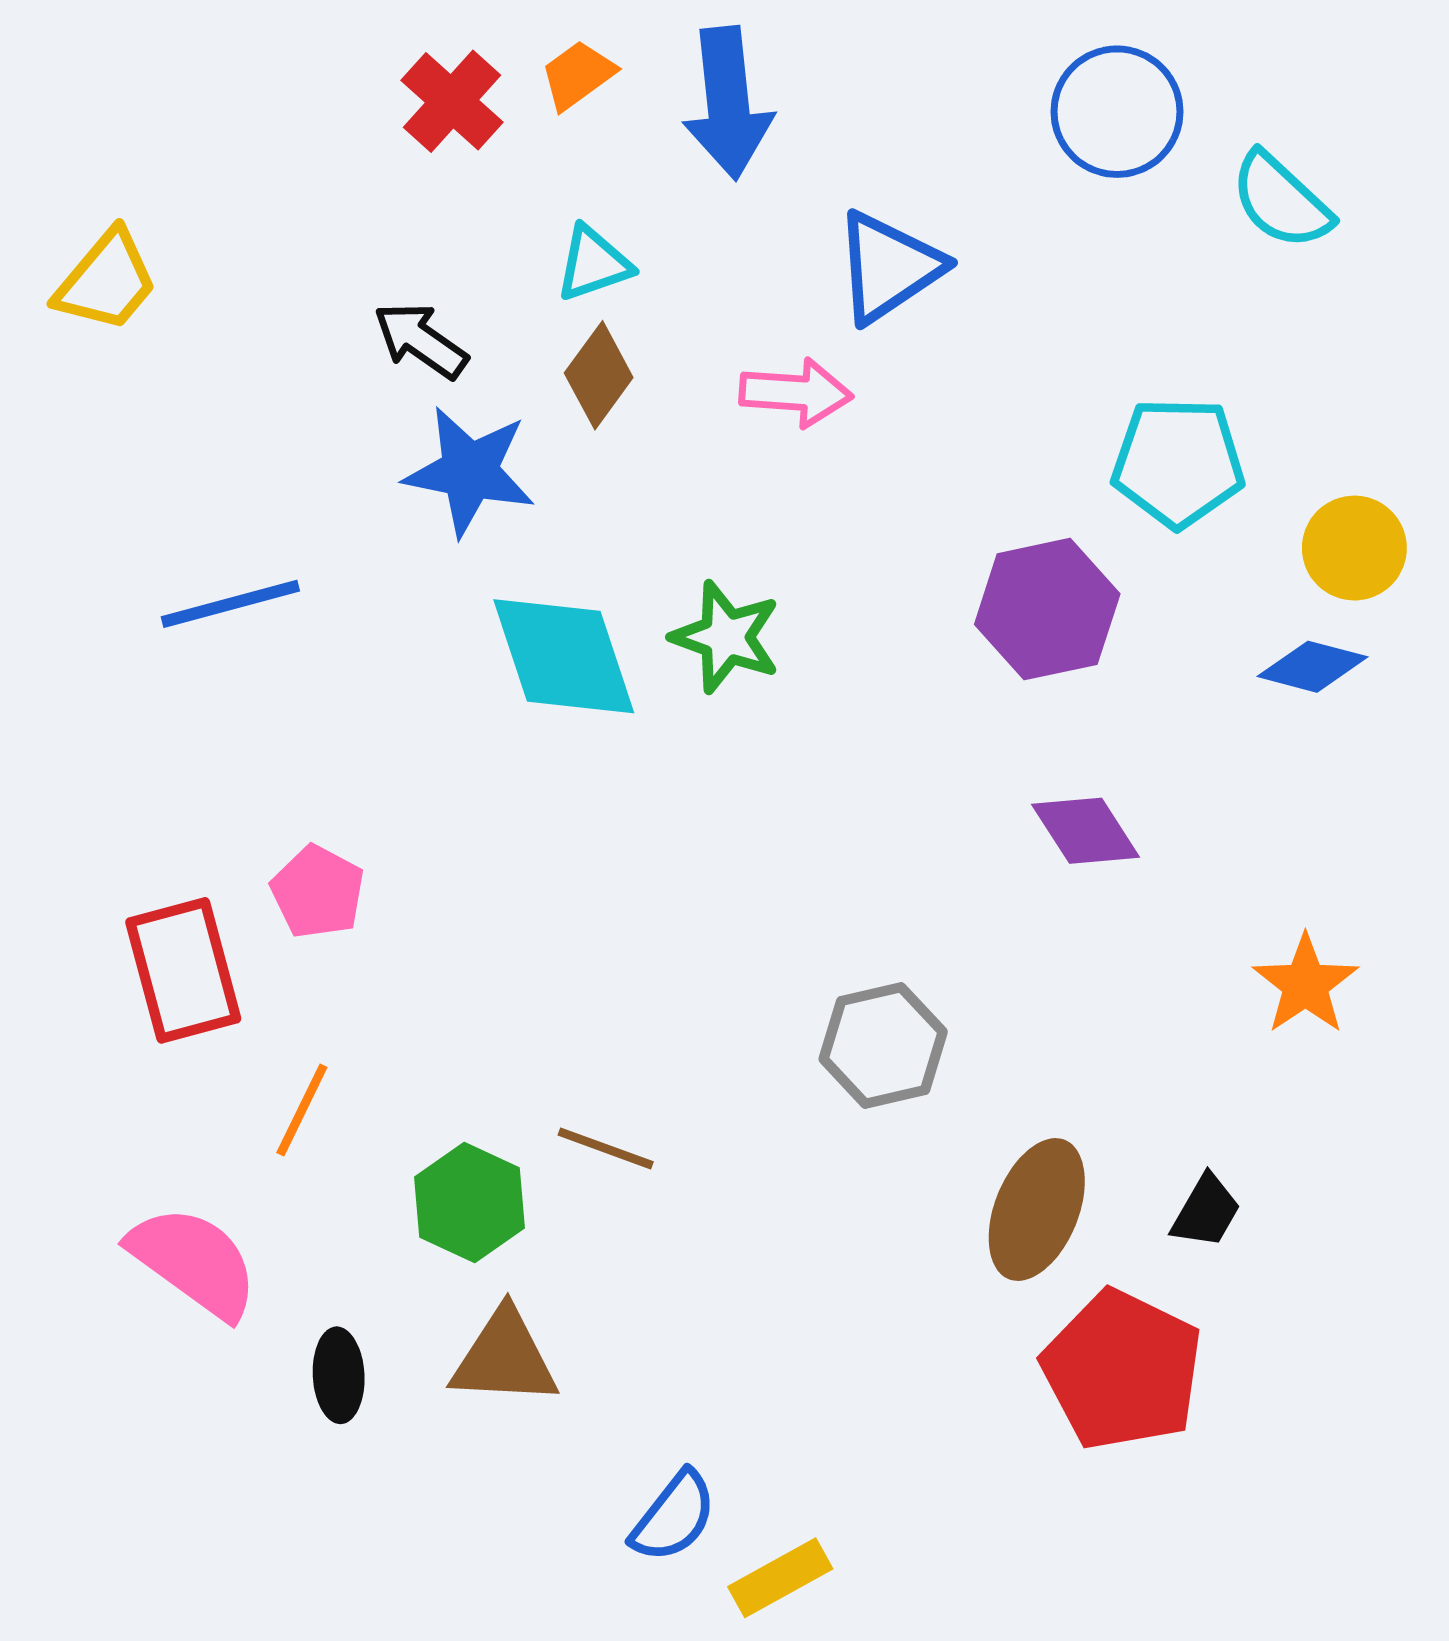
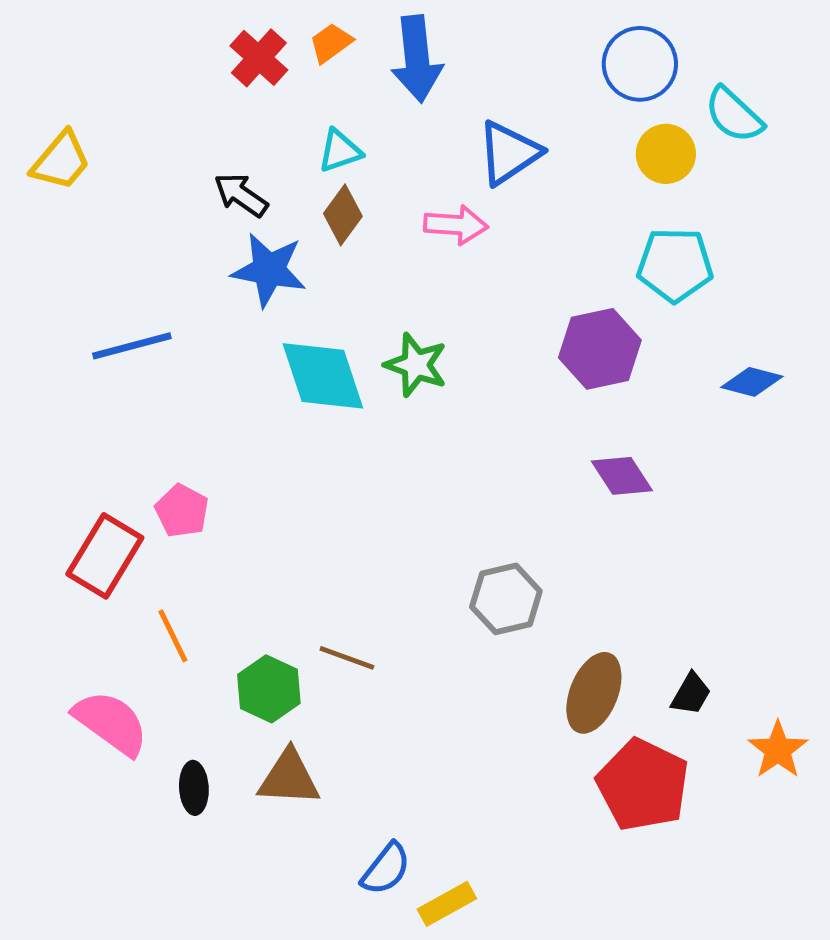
yellow circle: (1354, 548) -> (666, 154), moved
red rectangle: (183, 970) -> (105, 556), turned 46
orange star: (1305, 984) -> (778, 750), moved
orange line: (302, 1110) -> (173, 636), turned -52

